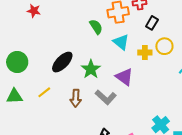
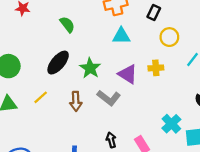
green semicircle: (96, 27) -> (67, 24), moved
cyan triangle: (121, 42) -> (121, 36), turned -36
yellow cross: (145, 53) -> (156, 68), moved

